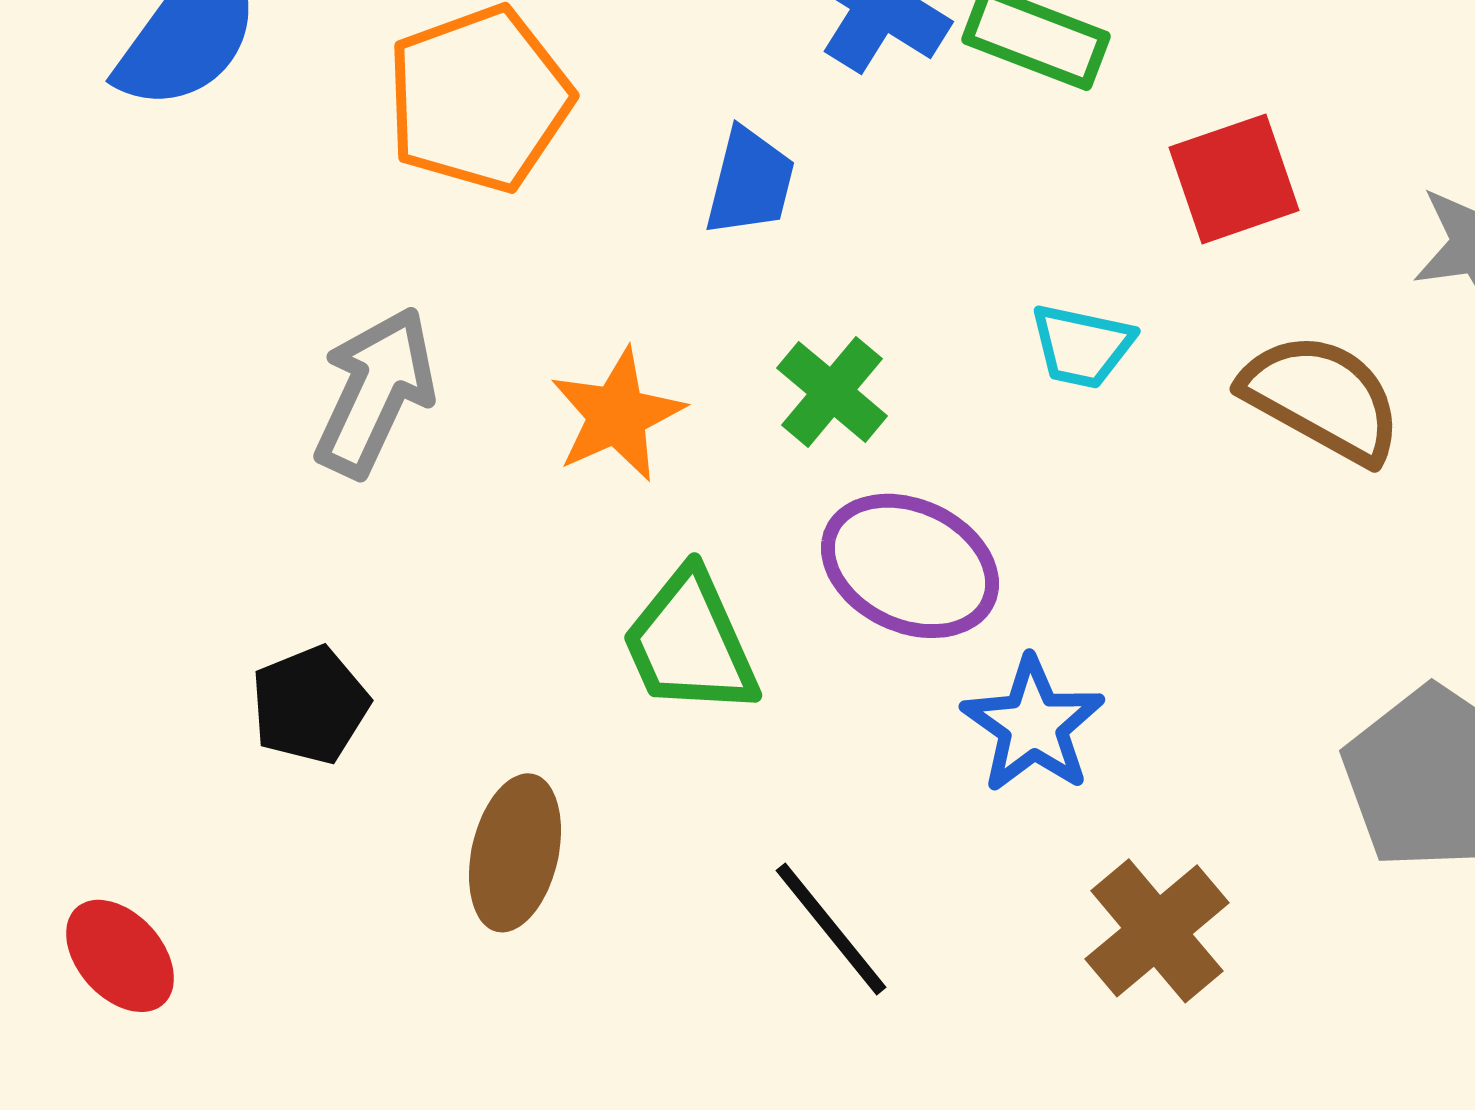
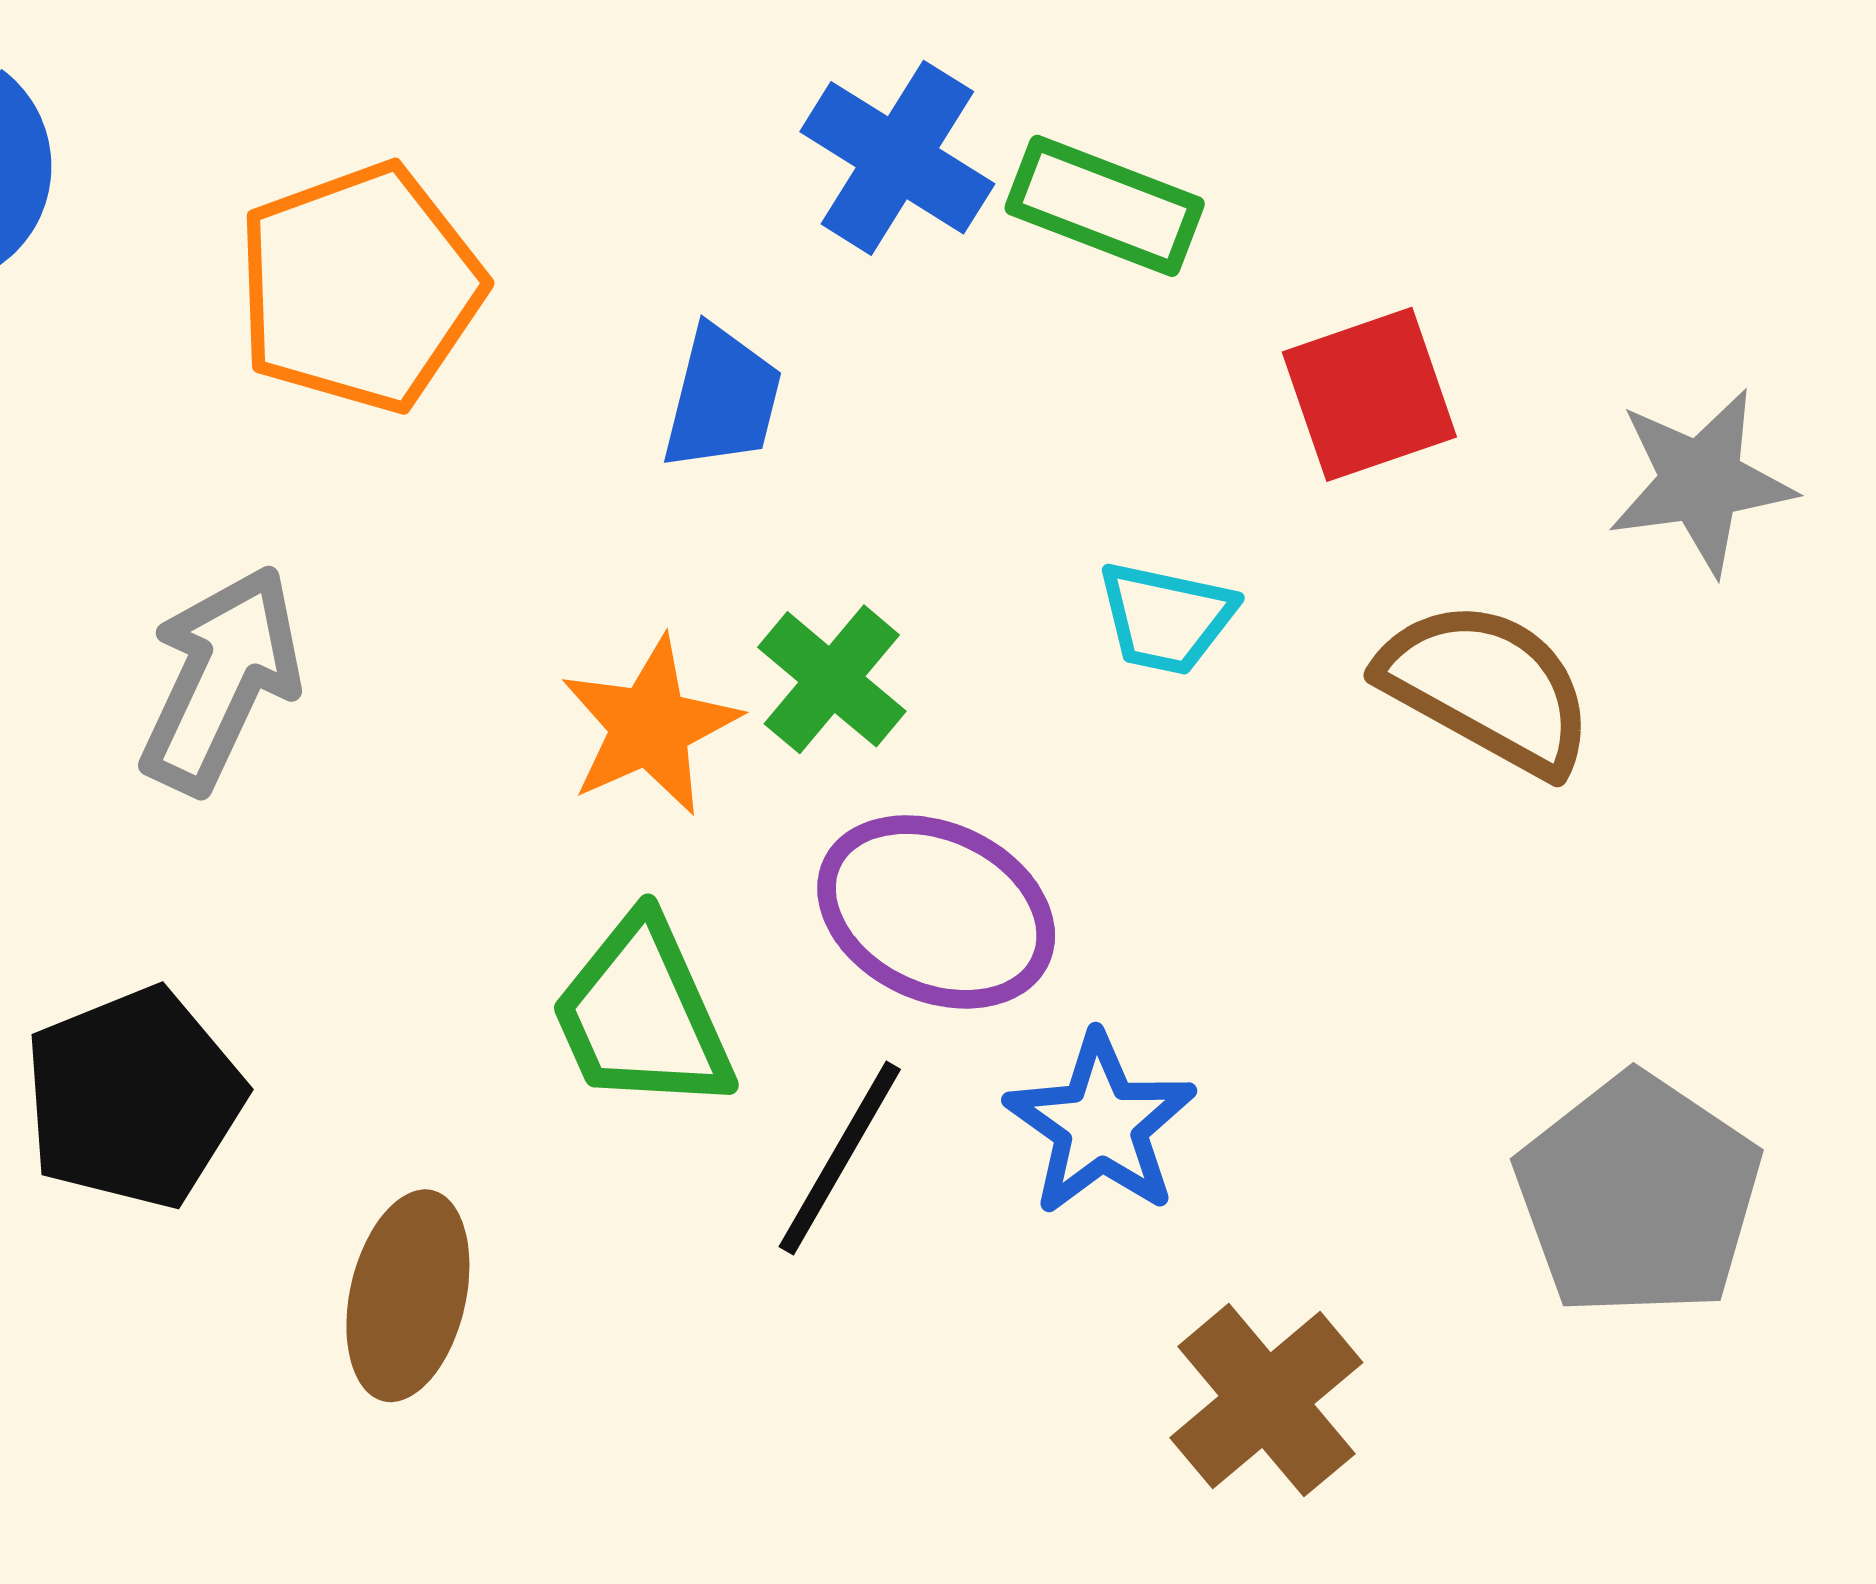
orange star: (617, 415) -> (650, 726), moved
black pentagon: (310, 705) -> (134, 1098), size x1.4
black line: (831, 929) -> (840, 1158), moved, turned 69

